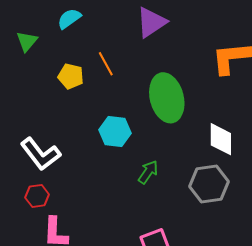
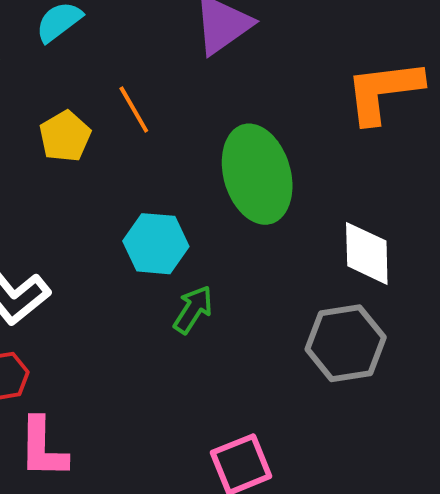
yellow pentagon: (71, 76) -> (65, 136), turned 30
green arrow: (148, 172) -> (193, 309), moved

